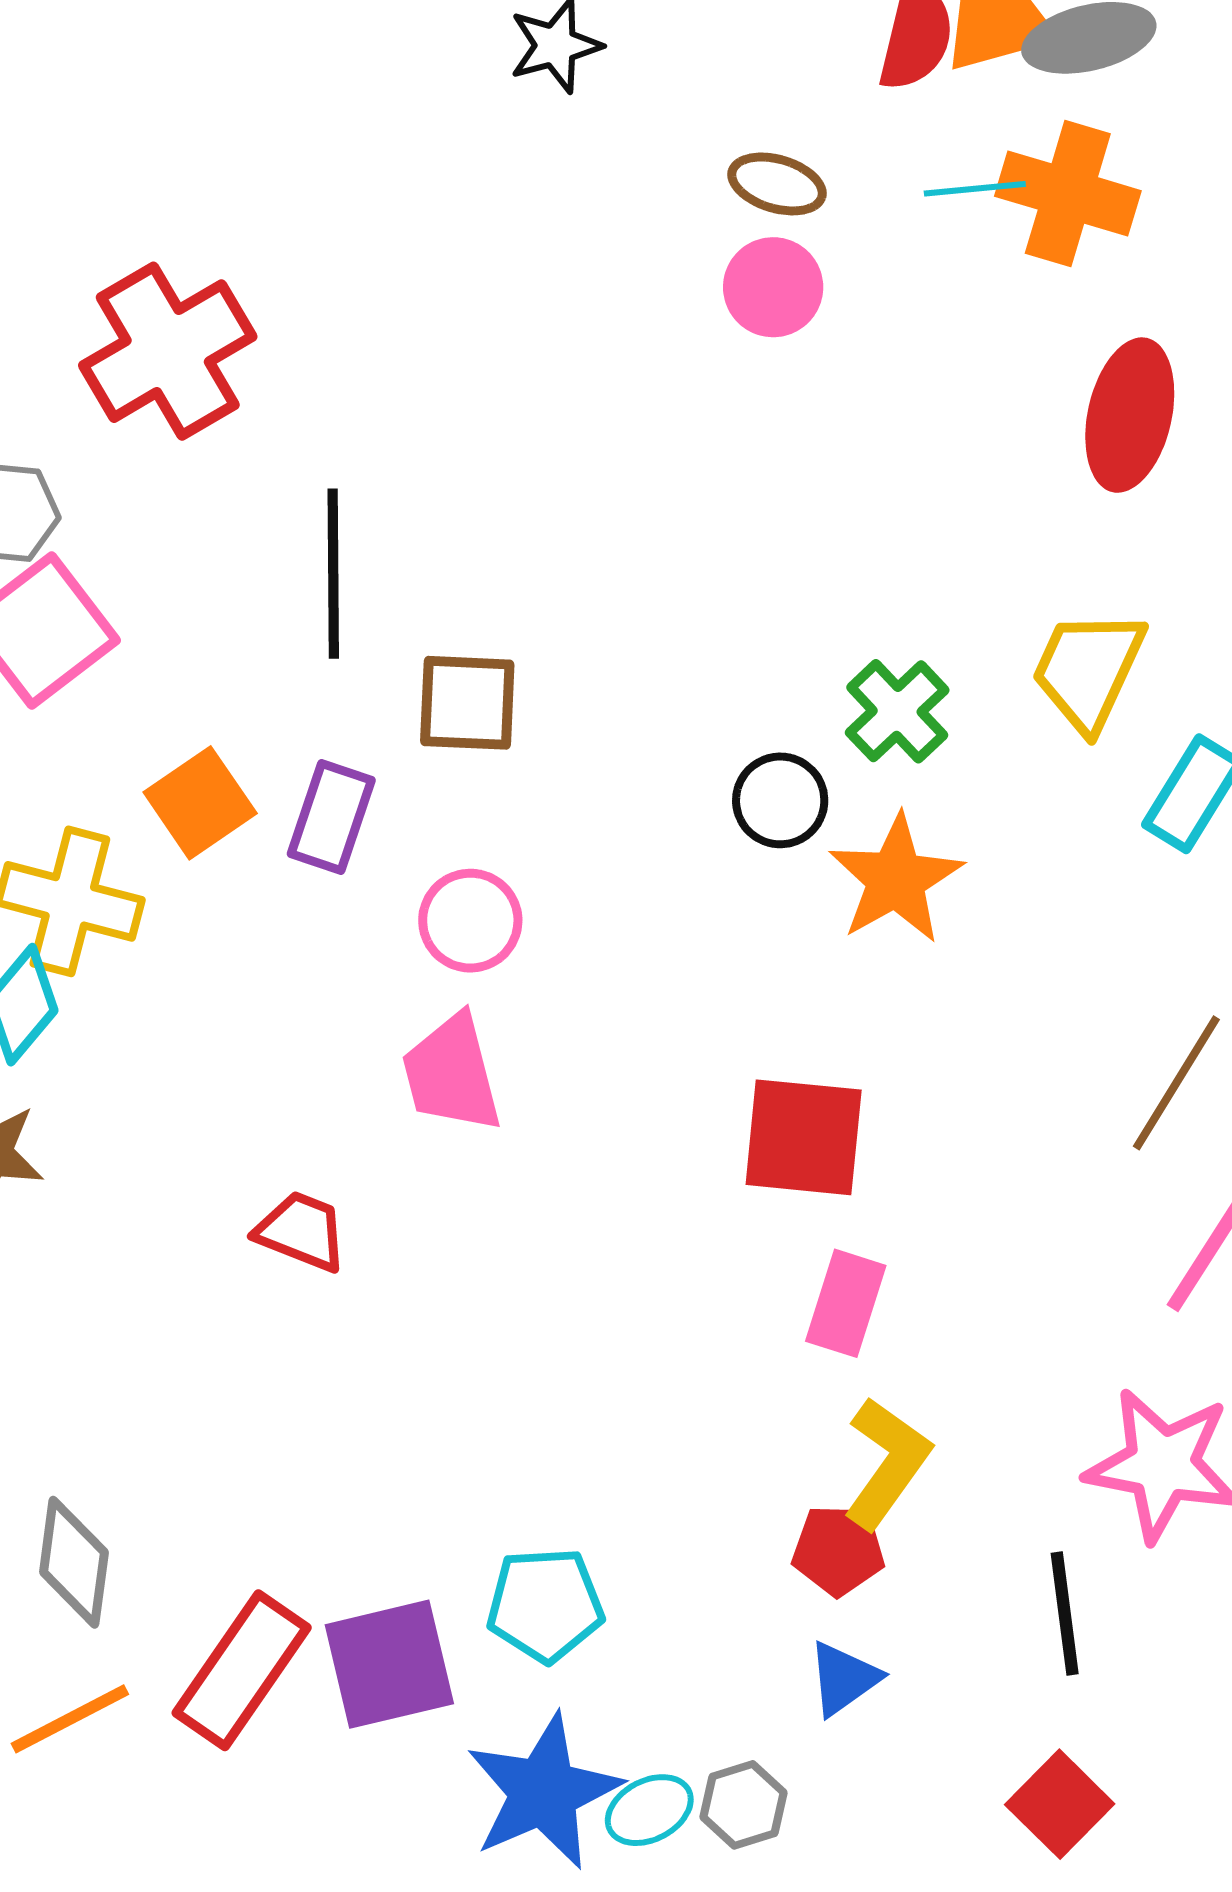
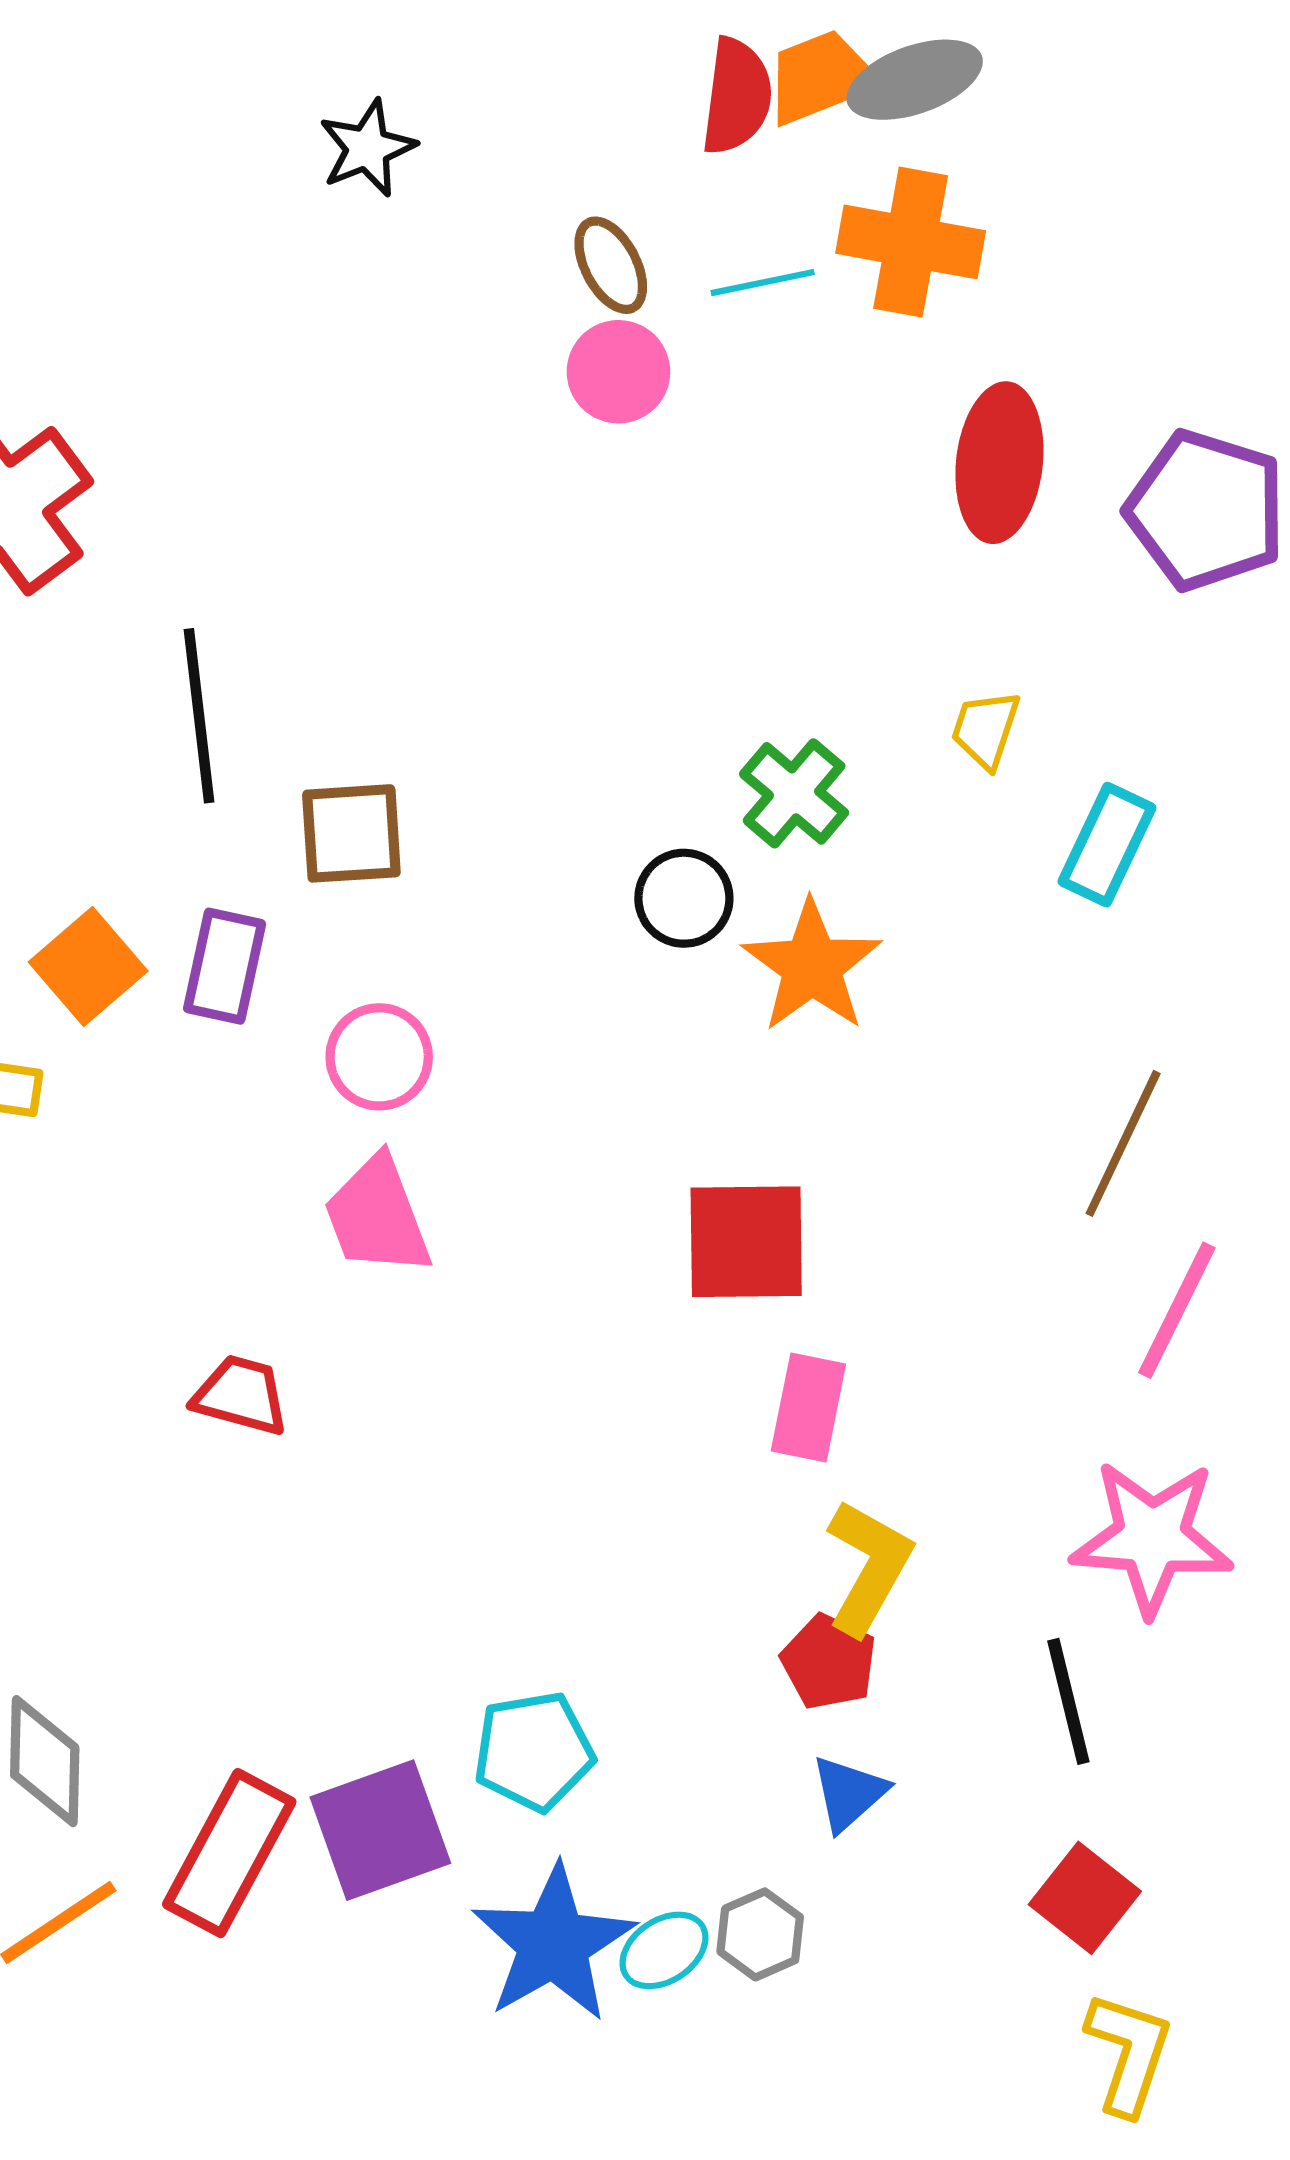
brown ellipse: (777, 184) -> (611, 265), turned 52
cyan line: (975, 189) -> (763, 283), moved
yellow trapezoid: (1088, 670) -> (986, 729), size x0.6
red pentagon: (838, 1550) -> (829, 1662), turned 30

